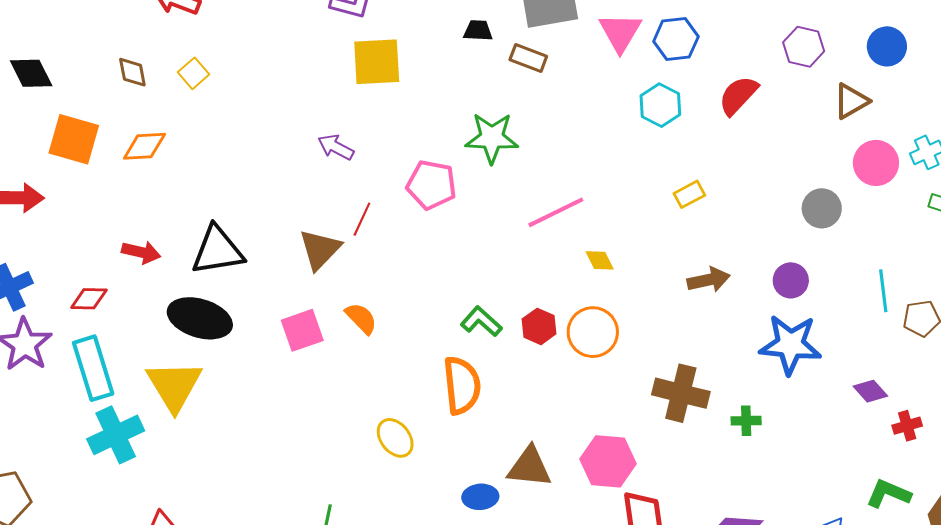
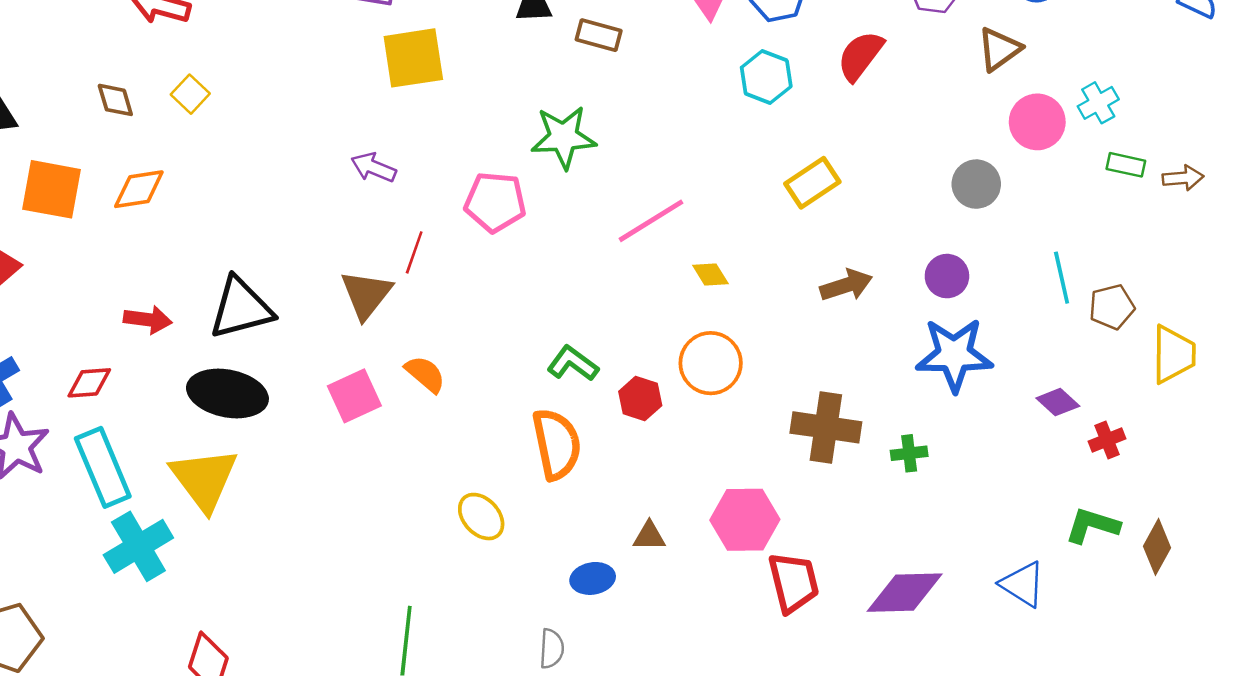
yellow rectangle: (689, 194) -> (812, 183), size x1.4
red hexagon: (539, 326) -> (640, 398), moved
brown triangle: (529, 467) -> (649, 536), size x0.6

